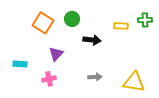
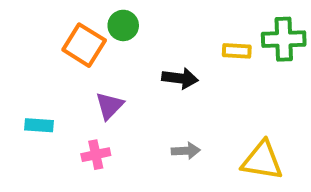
green circle: (72, 19) -> (123, 25), moved
green cross: (145, 20) -> (284, 39), size x1.5

